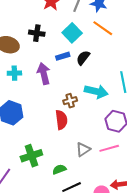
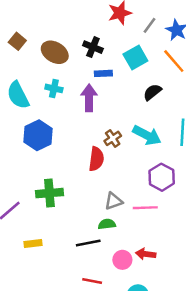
blue rectangle: (63, 56) -> (103, 73), moved
black semicircle: (83, 58) -> (152, 92), moved
brown cross: (70, 101) -> (113, 138), turned -32
green semicircle: (59, 169) -> (107, 224), moved

